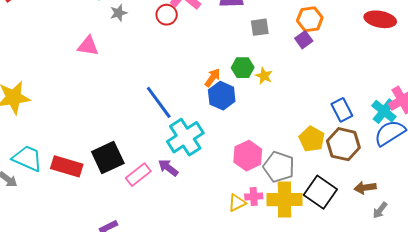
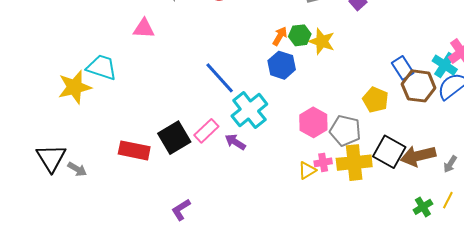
yellow star: (264, 76) -> (322, 41), size x1.5
orange arrow: (212, 78) -> (280, 36), moved
brown hexagon: (343, 144) -> (419, 86), moved
cyan trapezoid: (27, 158) -> (102, 67), moved
pink rectangle: (138, 175) -> (206, 131), moved
brown arrow: (365, 188) -> (418, 156), moved, size x1.6

